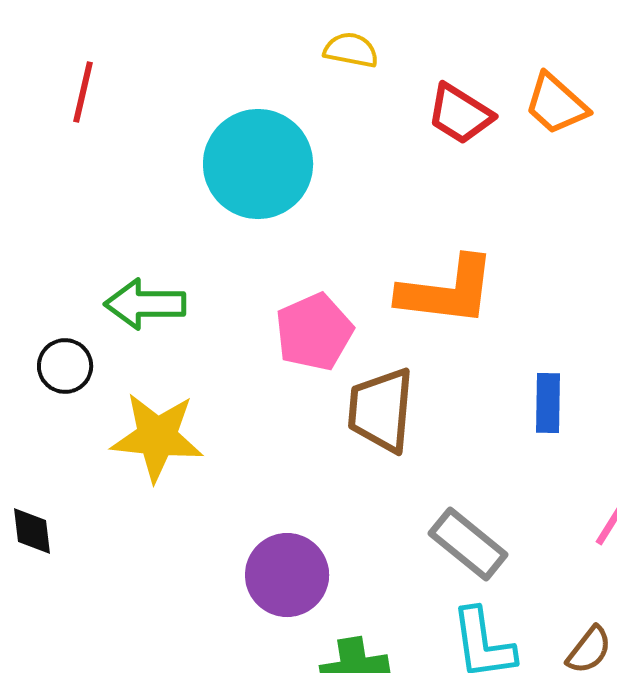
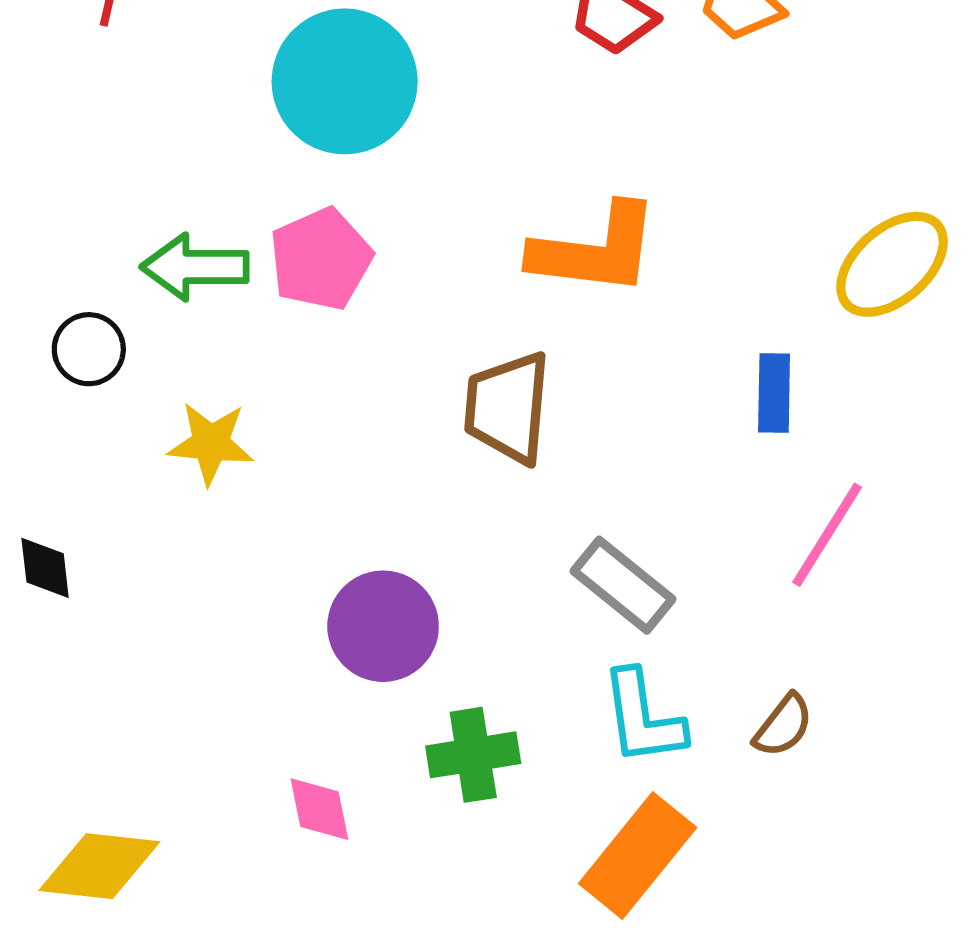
pink pentagon: (314, 332) -> (321, 259), moved
blue rectangle: (548, 403) -> (774, 393), moved
yellow star: (157, 437) -> (211, 443), size x0.7

